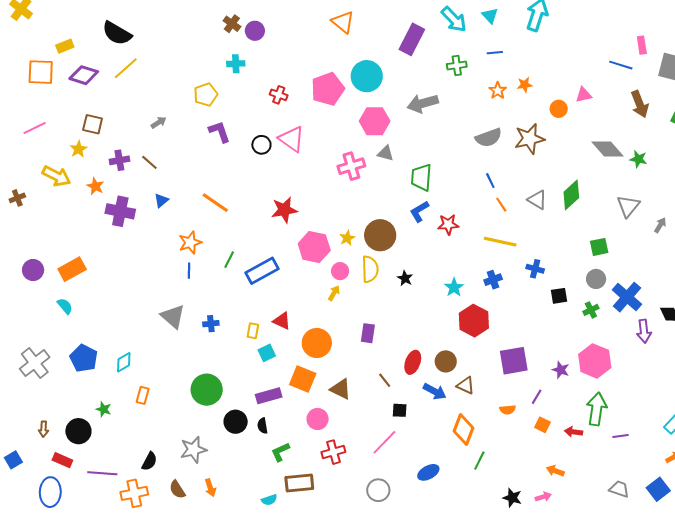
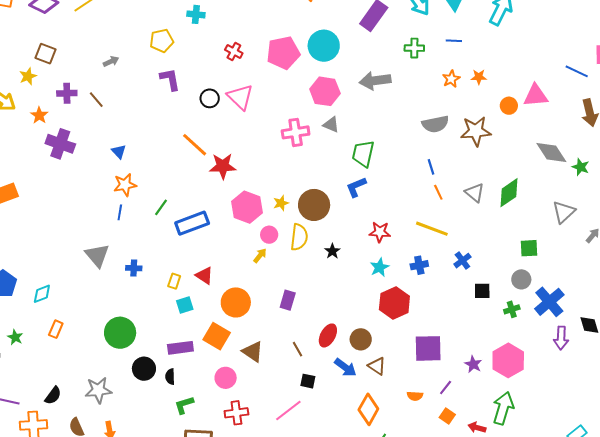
pink triangle: (584, 95) -> (536, 96), size x1.5
blue triangle: (161, 200) -> (119, 152), moved, turned -42
orange line: (215, 203) -> (195, 145), moved
red star: (448, 224) -> (380, 232), moved
blue cross: (535, 269) -> (462, 261), turned 30

